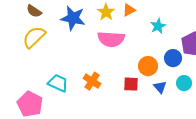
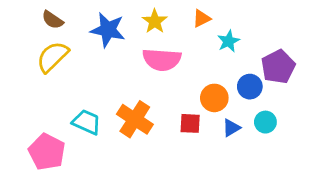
orange triangle: (129, 10) -> (202, 18), moved
orange cross: (92, 81) -> (135, 119), size x1.4
blue triangle: (160, 87) -> (231, 128), turned 40

